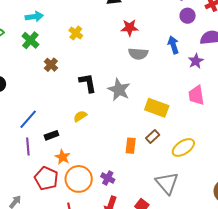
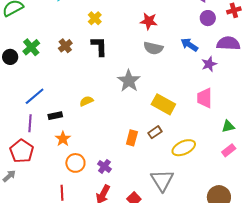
green cross: (30, 40) -> (31, 47), moved
blue arrow: (173, 45) -> (189, 45), turned -48
black L-shape: (88, 83) -> (99, 46), moved
red pentagon: (46, 178) -> (22, 151), moved
orange circle: (79, 179) -> (75, 163), size x0.7

